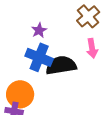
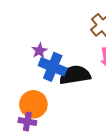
purple star: (39, 30) -> (39, 51), moved

